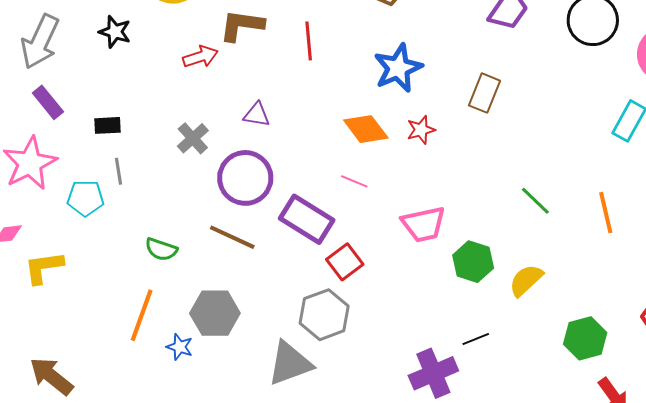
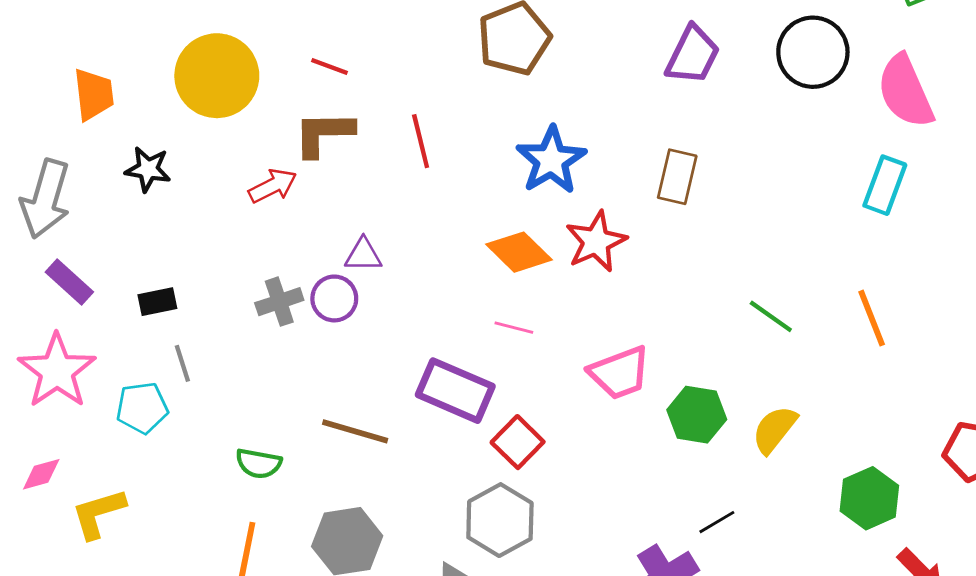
red star: (421, 130) -> (596, 242), size x1.5
gray cross: (193, 138) -> (279, 302), turned 32
purple circle: (245, 178) -> (334, 298), moved, size x0.6

